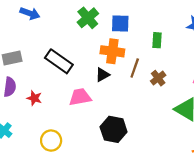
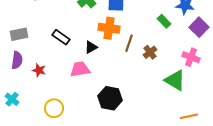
green rectangle: (157, 40) -> (164, 21), moved, turned -48
black rectangle: (59, 61) -> (61, 37), size x0.7
black triangle: (102, 75) -> (91, 47), moved

